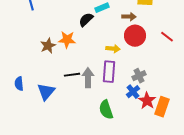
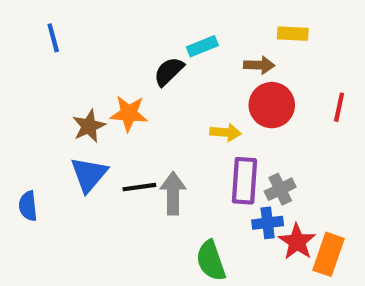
red line: (167, 37) -> (339, 107), turned 64
purple rectangle: (109, 72) -> (244, 181), moved
blue triangle: (46, 92) -> (89, 174), moved
blue cross: (133, 92) -> (268, 223), turned 32

